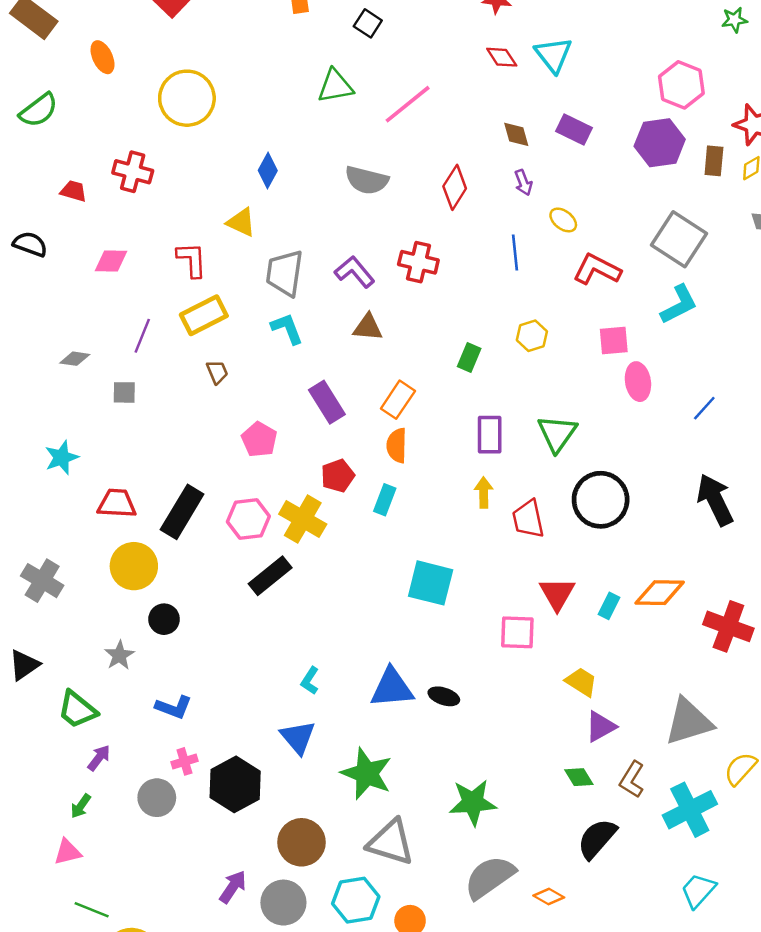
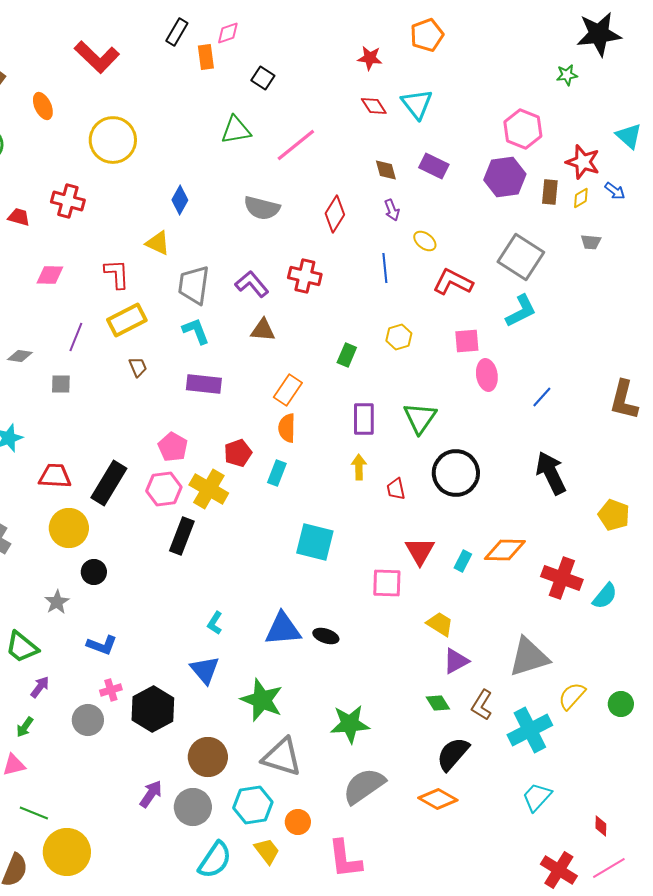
purple rectangle: (327, 402) -> (204, 384), moved, turned -52
pink pentagon: (259, 439) -> (173, 447), moved
red trapezoid: (528, 519) -> (396, 489), size x0.7
black rectangle: (270, 576) -> (182, 536), turned -30
orange diamond: (549, 897) -> (438, 799), moved, size x1.5

